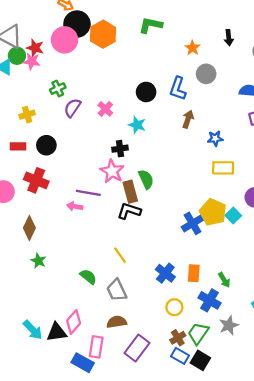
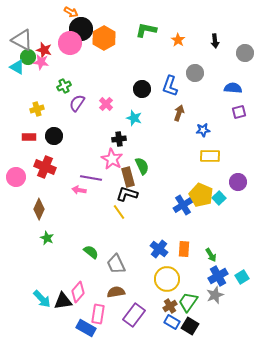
orange star: (193, 48) -> (178, 40), moved
yellow line: (120, 255) -> (119, 212), moved
blue cross: (210, 300) -> (218, 276), moved, turned 30
yellow circle: (174, 307) -> (167, 279), size x1.6

